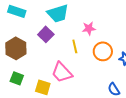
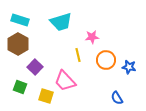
purple square: (46, 34) -> (35, 67), moved
brown hexagon: (16, 48) -> (18, 44), moved

